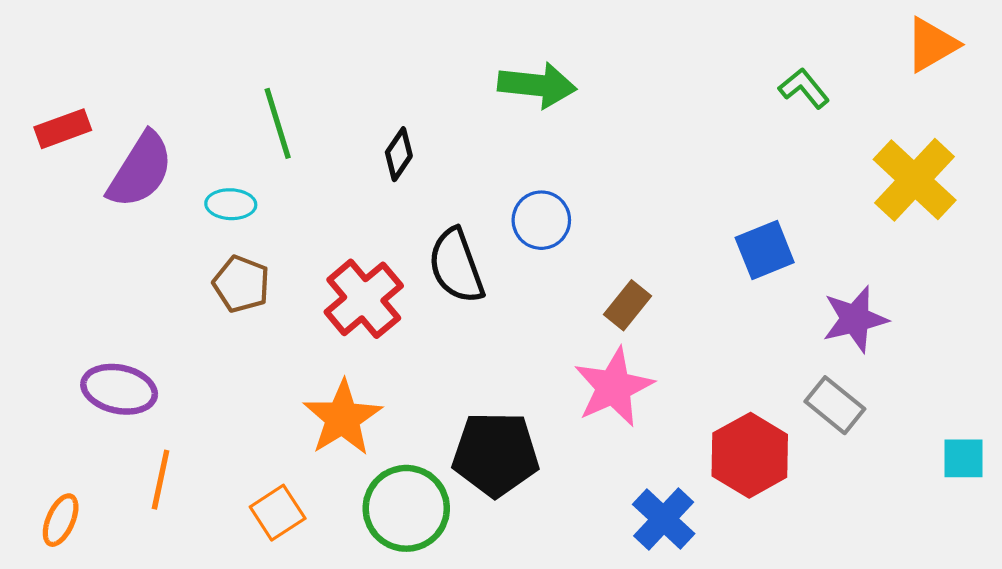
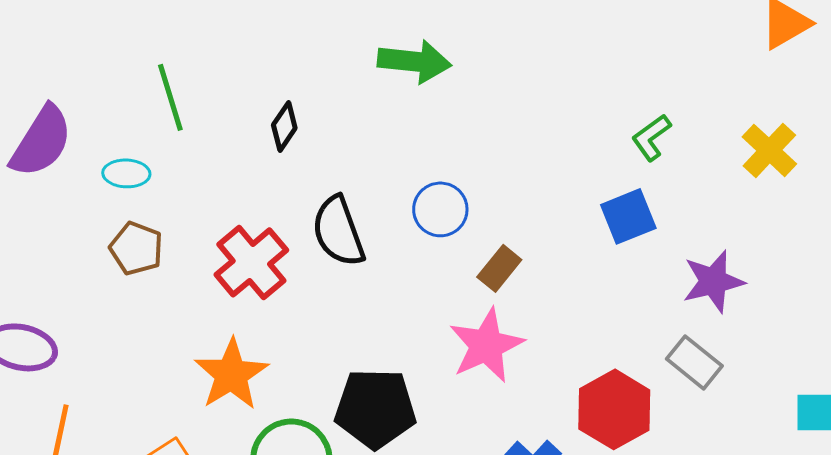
green L-shape: (804, 88) -> (651, 137), moved, turned -87
yellow cross: (915, 180) -> (769, 150), size x0.7
blue circle: (541, 220) -> (440, 209), moved

